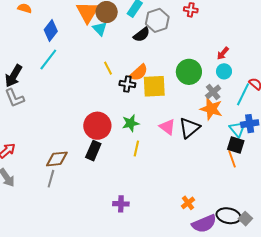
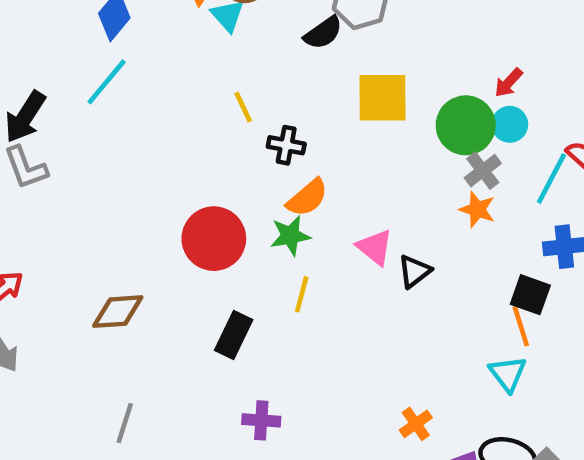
green circle: (189, 72) -> (466, 125), moved
orange semicircle: (139, 73) -> (307, 198), moved
yellow square: (154, 86) -> (383, 98), moved
orange star: (211, 109) -> (477, 209), size x0.7
black triangle: (189, 128) -> (414, 271), moved, size x0.7
cyan triangle: (237, 129) -> (508, 374), moved
black rectangle: (93, 151) -> (234, 335), moved
gray line: (51, 179) -> (125, 423), moved

